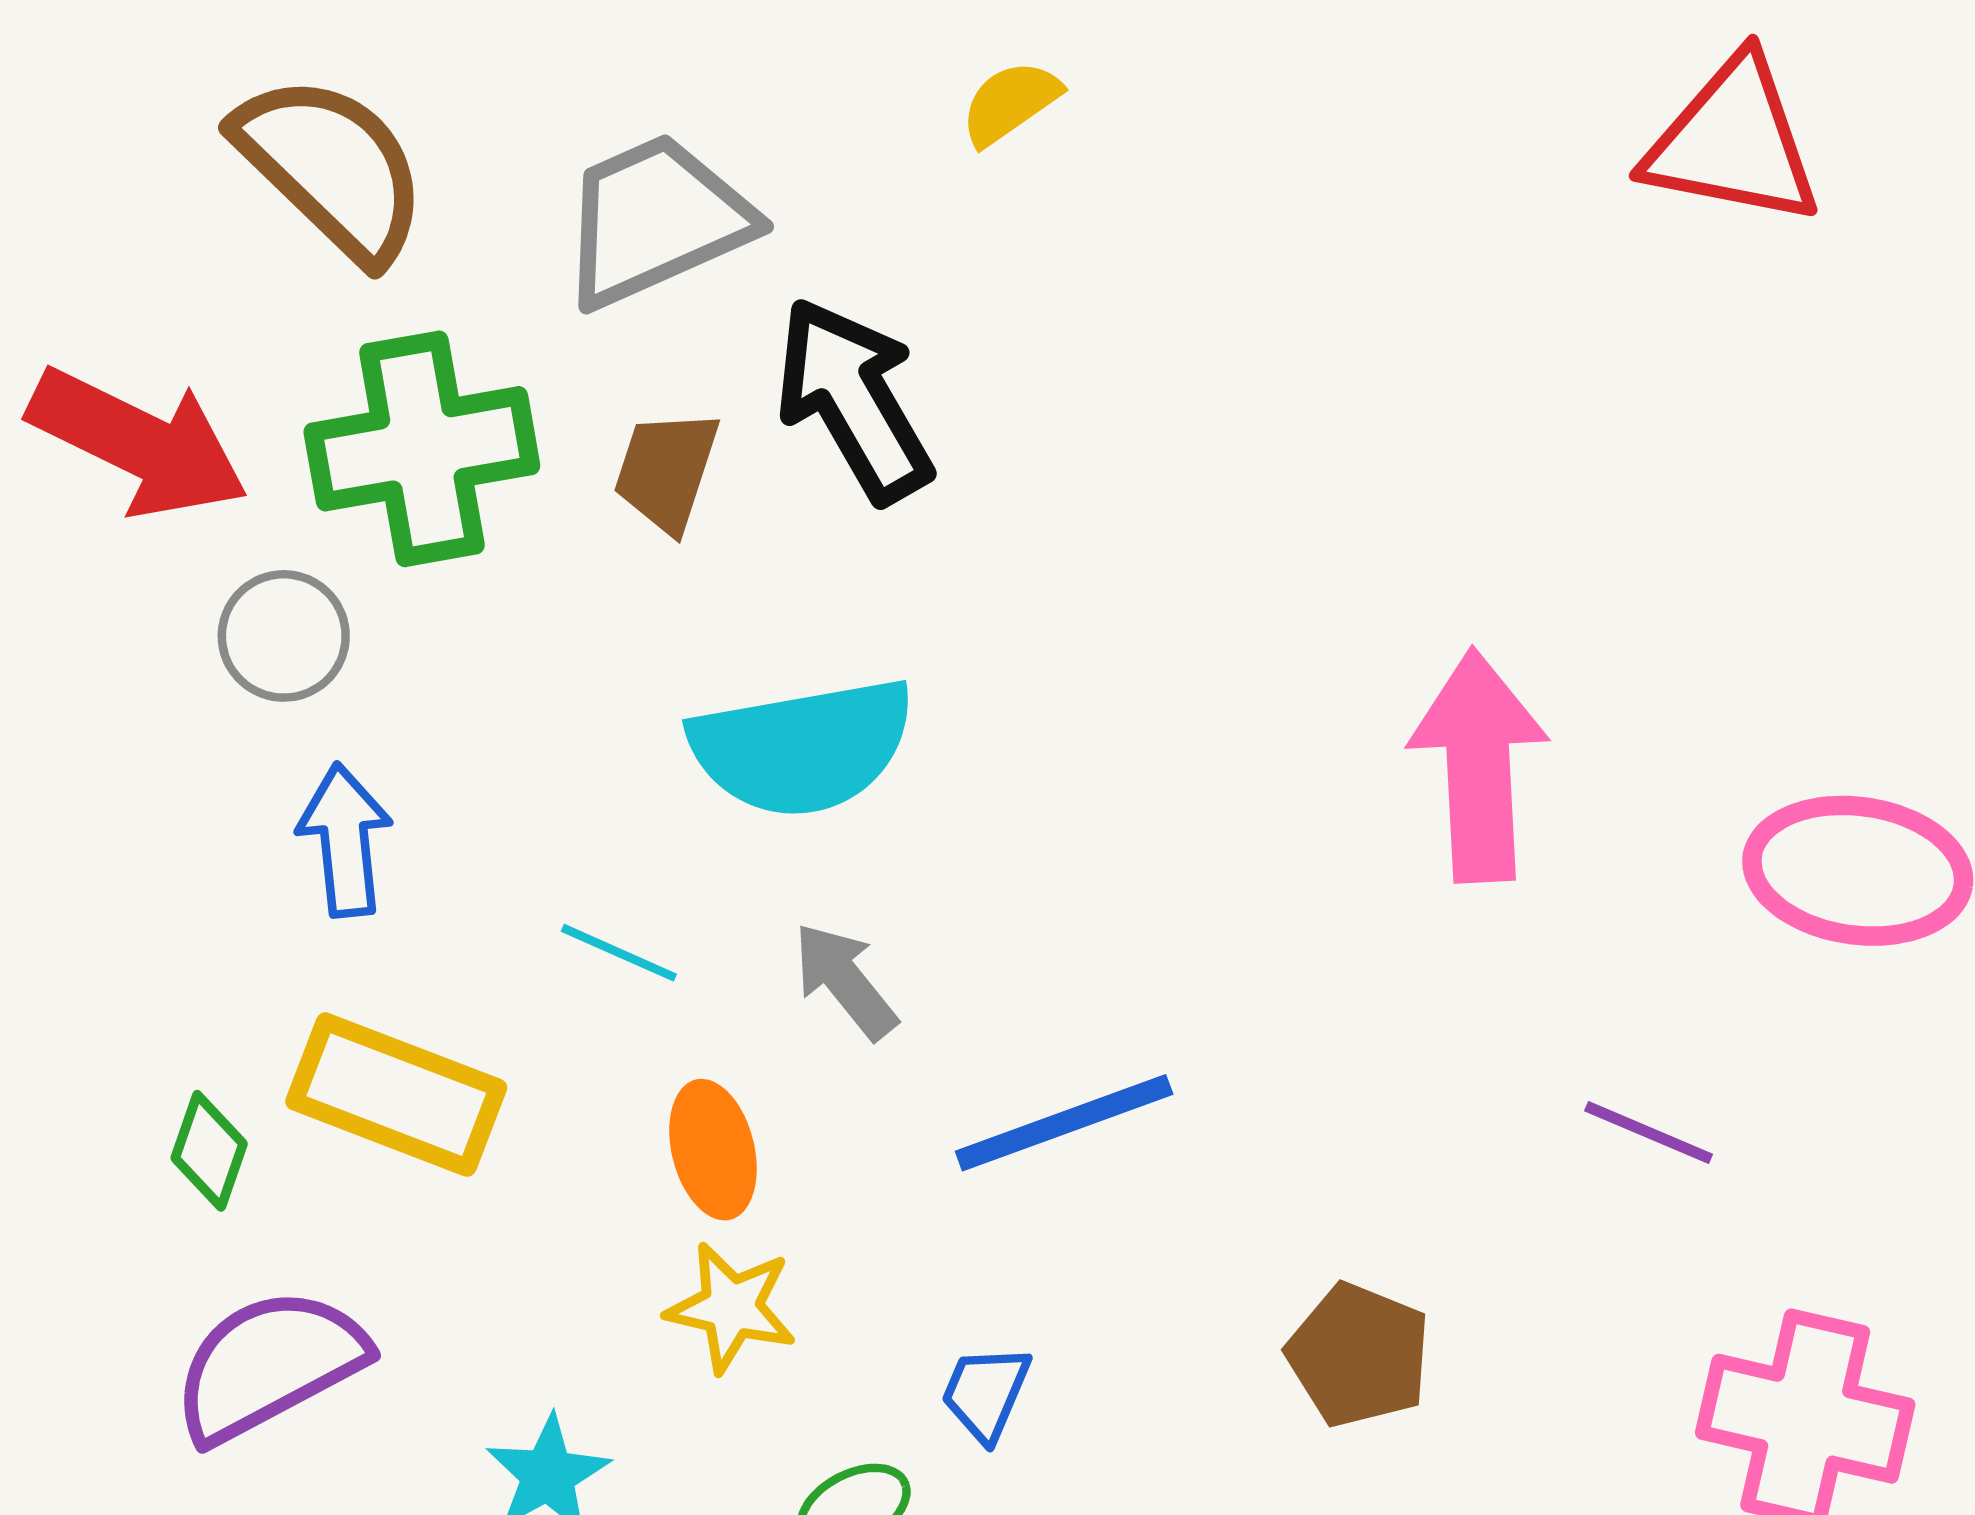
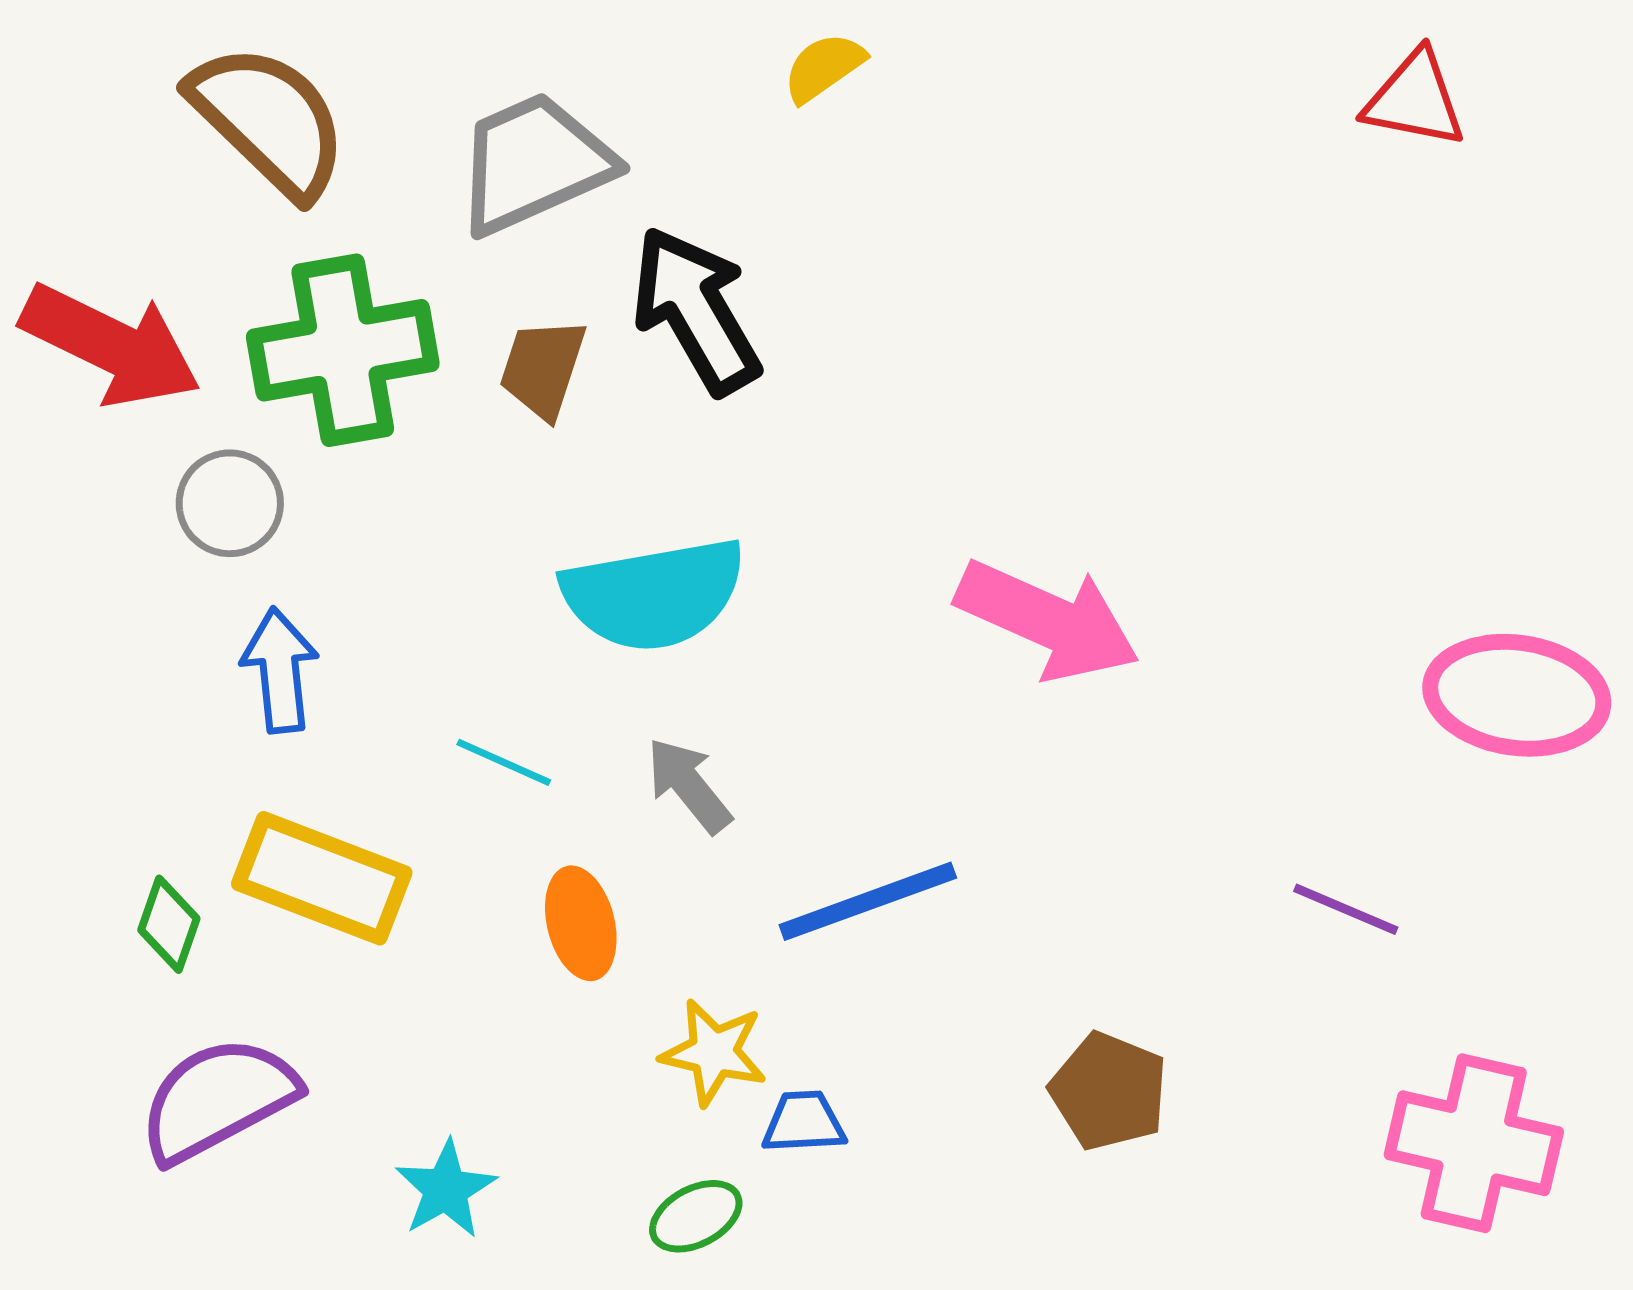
red triangle: (1733, 142) -> (1415, 99), size x0.7
pink arrow: (1479, 766) -> (1048, 620), moved, turned 117
yellow star: (731, 1307) -> (714, 1052), moved
blue trapezoid: (986, 1393) -> (804, 1122), turned 64

